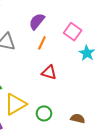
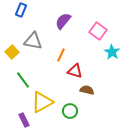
orange line: (42, 43) -> (61, 55), moved
brown semicircle: (78, 119) -> (87, 90), moved

